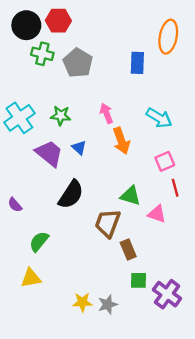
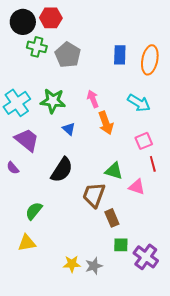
orange ellipse: (168, 37) -> (150, 60), moved
green star: (61, 116) -> (53, 101), size x1.4
purple trapezoid: (49, 153) -> (27, 140), moved
purple semicircle: (15, 205) -> (13, 168), moved

